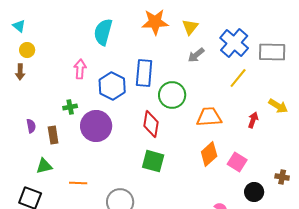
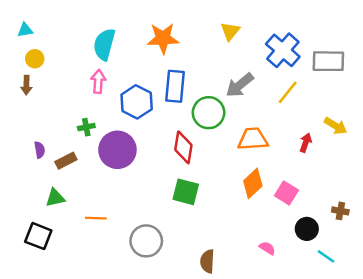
orange star: (155, 22) -> (163, 38), moved
cyan triangle: (19, 26) -> (25, 30), turned -48
cyan semicircle: (103, 32) -> (104, 44), moved
gray arrow: (196, 55) -> (240, 85), moved, size x1.4
brown rectangle: (53, 135) -> (66, 161), turned 72

